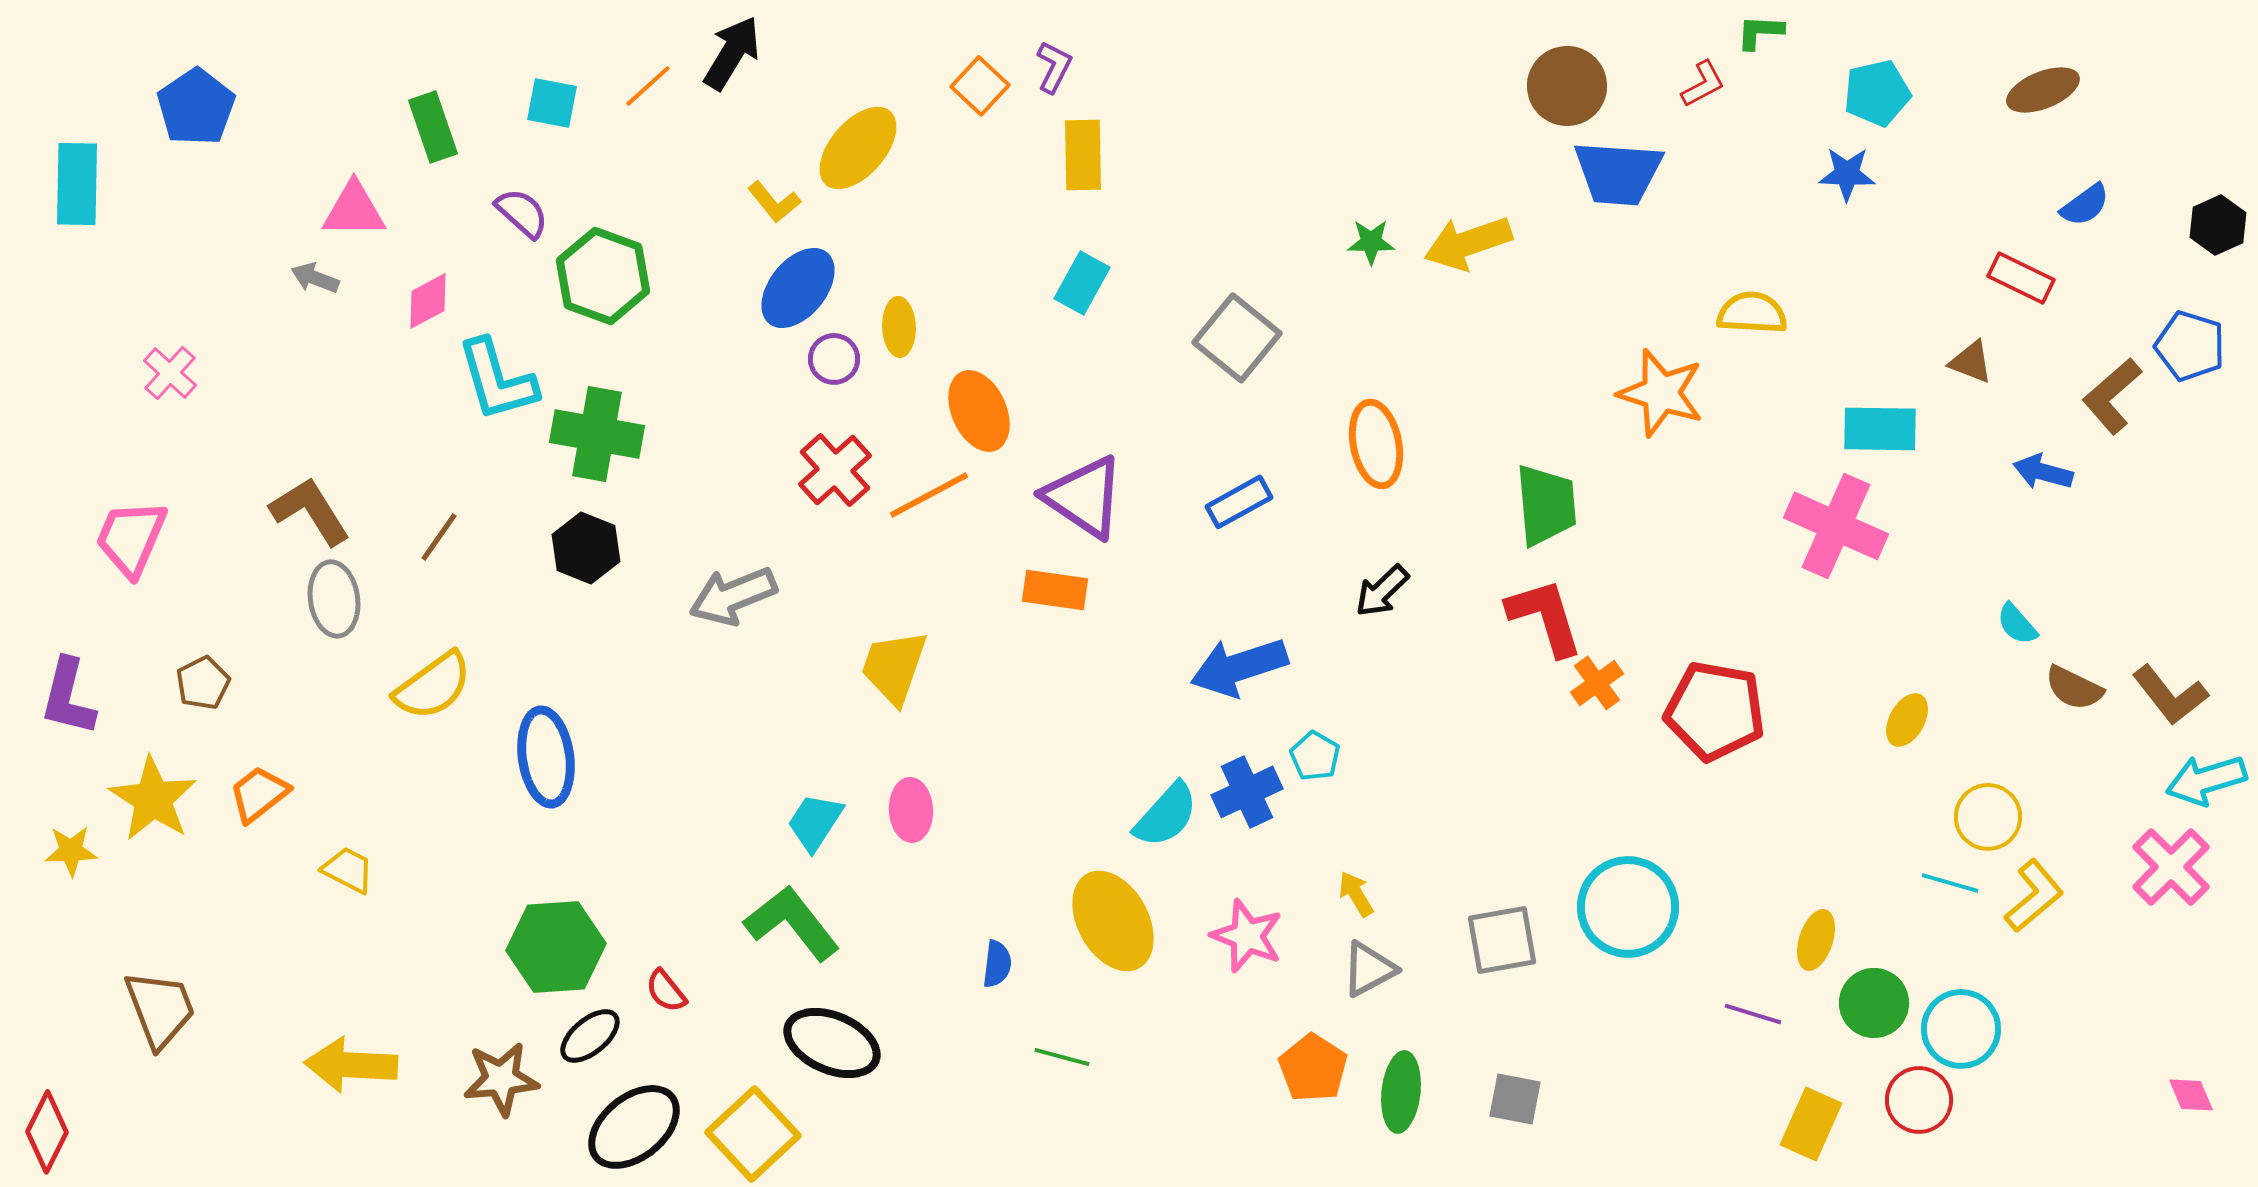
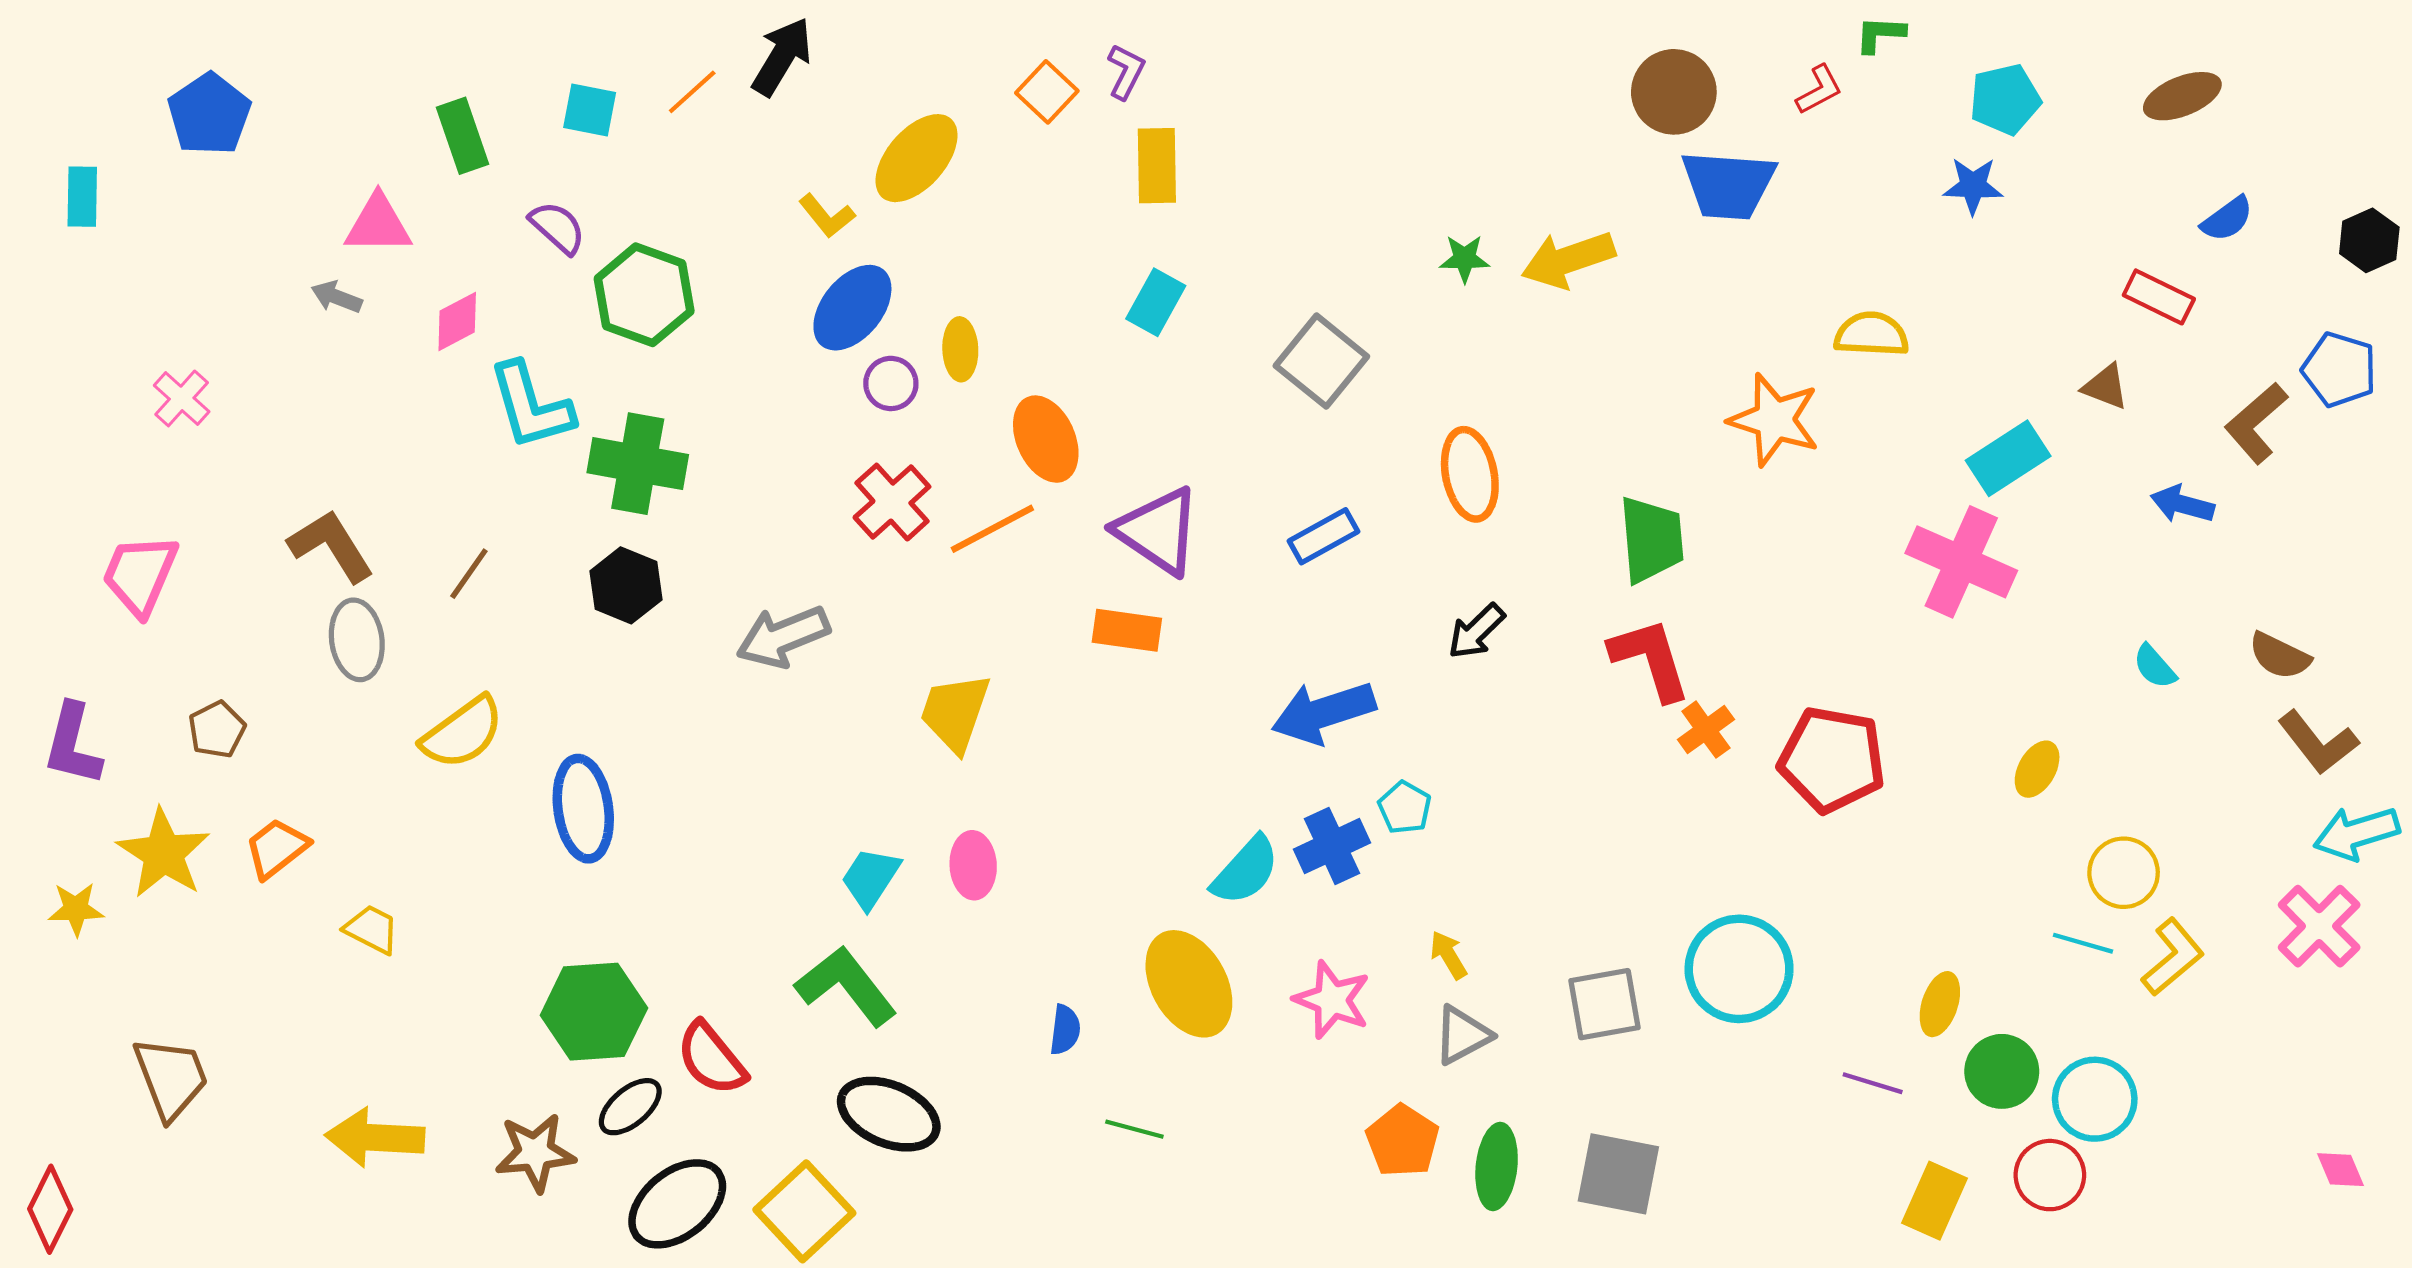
cyan rectangle: (77, 184) -> (82, 197), size x0.7
cyan rectangle: (1880, 429) -> (2008, 458), turned -34
brown semicircle: (2074, 688) -> (2280, 656), moved
red semicircle: (666, 991) -> (711, 1059), size x1.6
gray square: (1515, 1099) -> (1618, 1174), size x1.5

